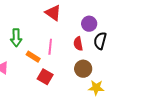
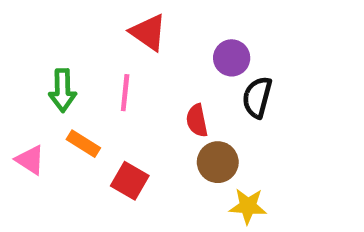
red semicircle: (78, 44) -> (197, 120), moved
pink line: (50, 47) -> (125, 93), moved
orange rectangle: (33, 57) -> (83, 144), moved

